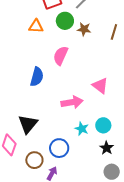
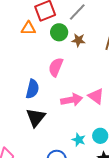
orange triangle: (36, 26) -> (28, 28), moved
pink arrow: (72, 102) -> (72, 100), moved
black triangle: (28, 124) -> (36, 117), moved

